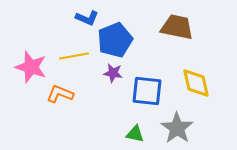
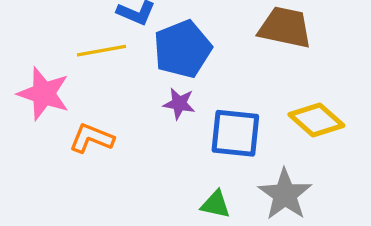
yellow line: (74, 56) -> (101, 51), moved
yellow diamond: (196, 83) -> (316, 120), turned -36

